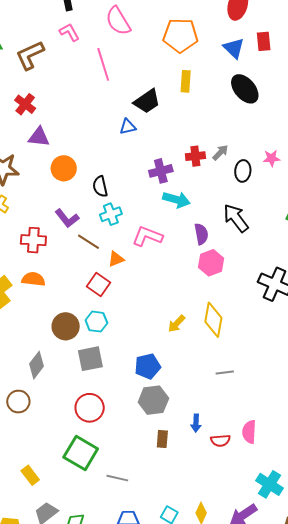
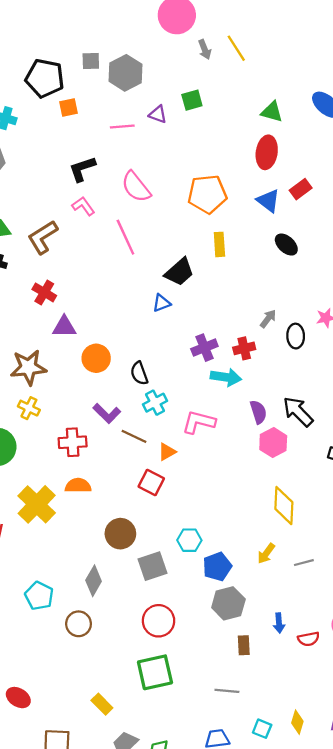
red rectangle: (264, 41) -> (301, 189), turned 66
black ellipse: (245, 89) -> (286, 245), size x0.7
red cross: (195, 156) -> (244, 348), moved
black arrow: (236, 218) -> (298, 412), moved
cyan hexagon: (96, 322) -> (189, 540), moved
yellow arrow: (177, 324) -> (266, 554), moved
green square: (81, 453) -> (155, 672), turned -36
gray line: (117, 478) -> (227, 691), moved

